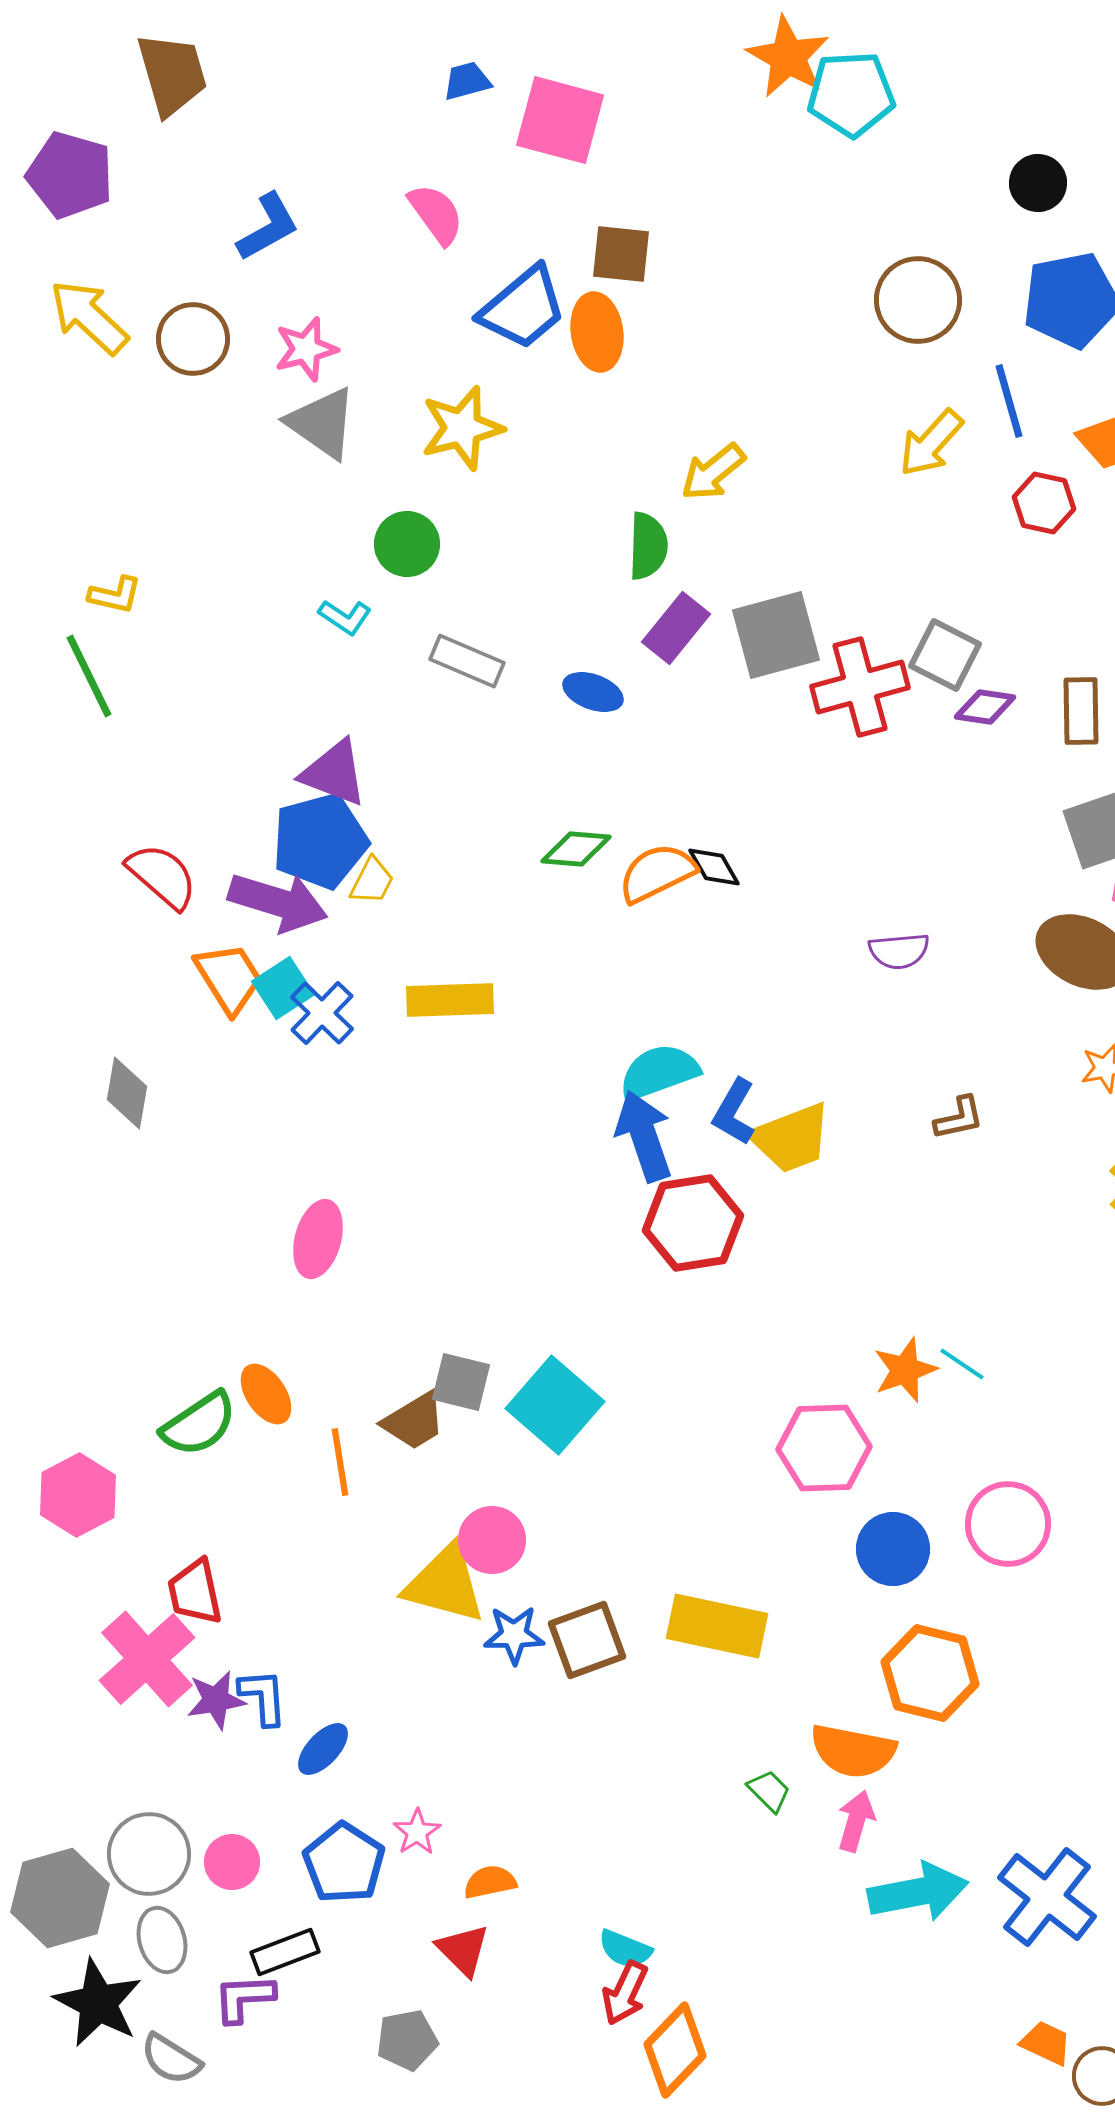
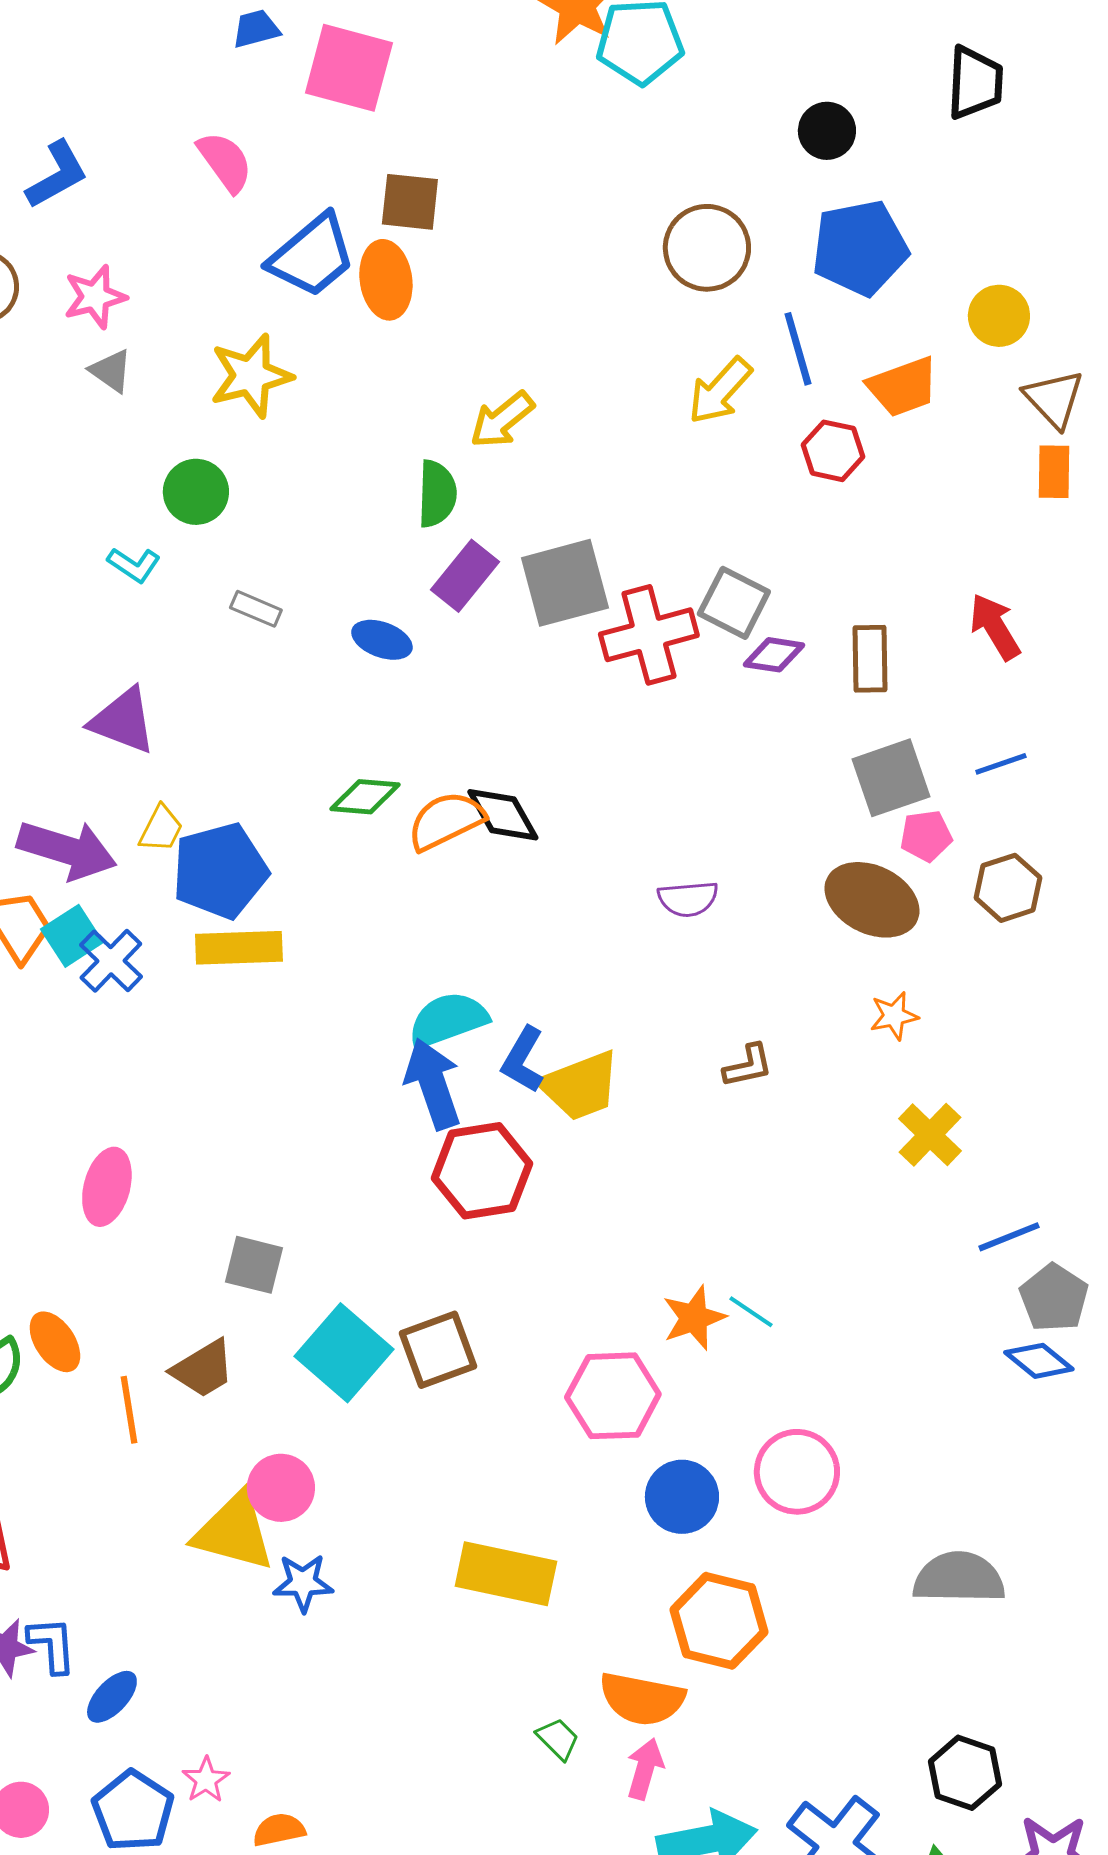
gray triangle: (322, 423) -> (111, 371), size x0.6
gray rectangle: (467, 661) -> (256, 609), size x0.7
blue pentagon: (320, 841) -> (220, 871), moved
black diamond: (714, 867) -> (503, 815), size x1.4
gray square: (461, 1382) -> (254, 1265), moved
brown square: (587, 1640) -> (438, 1350), moved

